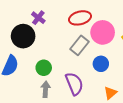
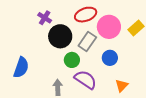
black circle: (23, 36) -> (60, 36), moved
green circle: (44, 68) -> (72, 60), moved
purple semicircle: (74, 84) -> (85, 80), turned -30

